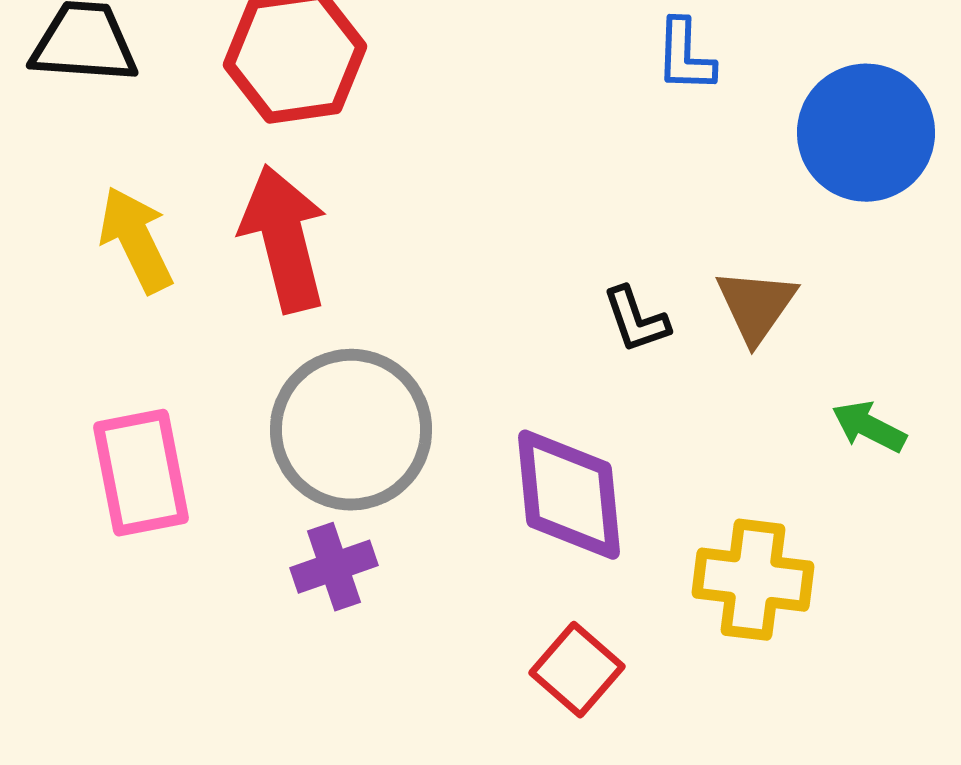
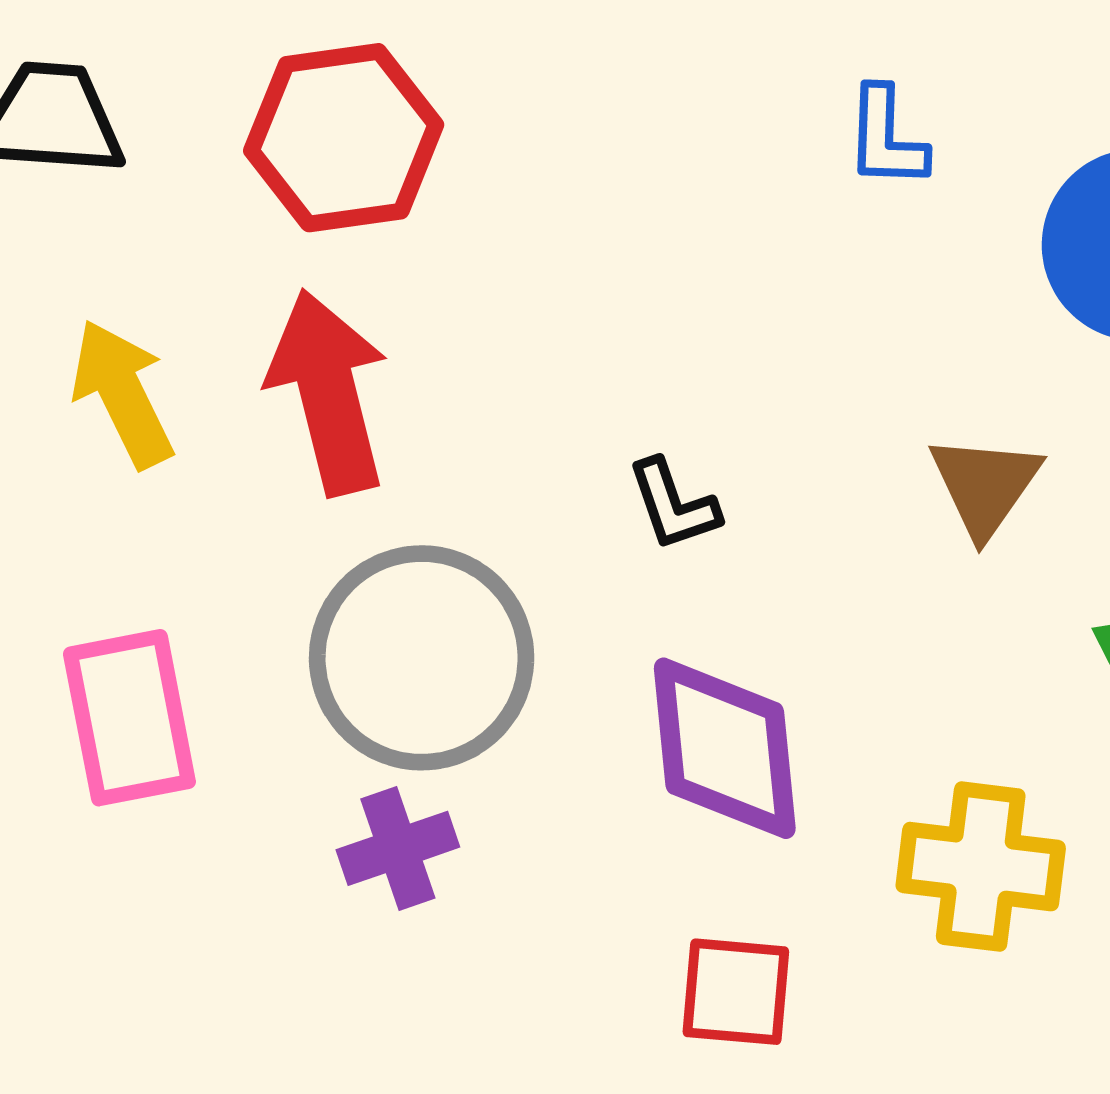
black L-shape: (636, 320) -> (673, 505), moved
red square: (577, 670) -> (736, 992), turned -36

